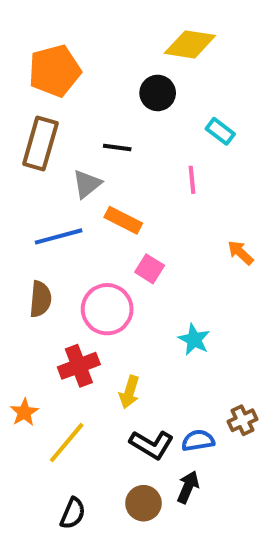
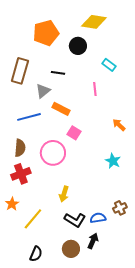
orange pentagon: (55, 71) -> (46, 33), moved
cyan star: (194, 340) -> (113, 161), moved
red cross: (79, 366) -> (21, 174), moved

